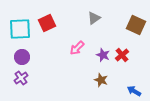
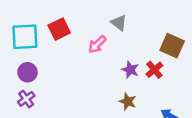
gray triangle: (94, 18) -> (119, 23), turned -48
brown square: (136, 25) -> (172, 46), moved
pink arrow: (77, 48) -> (97, 44), moved

